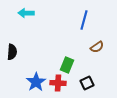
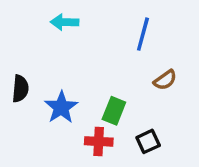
cyan arrow: (26, 13) -> (65, 22), moved
blue star: (36, 82) -> (61, 107), moved

